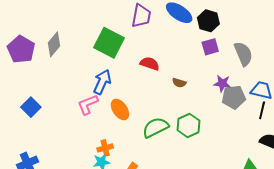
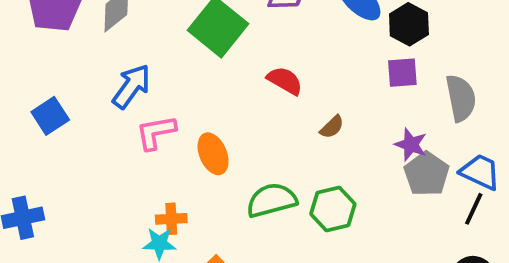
blue arrow: (102, 82) -> (132, 86), moved
brown semicircle: (179, 83) -> (332, 127), turned -72
gray pentagon: (234, 97) -> (427, 174), turned 30

